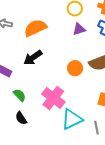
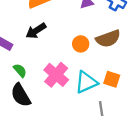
black semicircle: (21, 118) -> (21, 95), size x1.6
cyan triangle: (72, 119) -> (86, 82), moved

